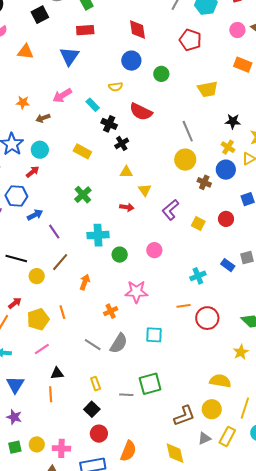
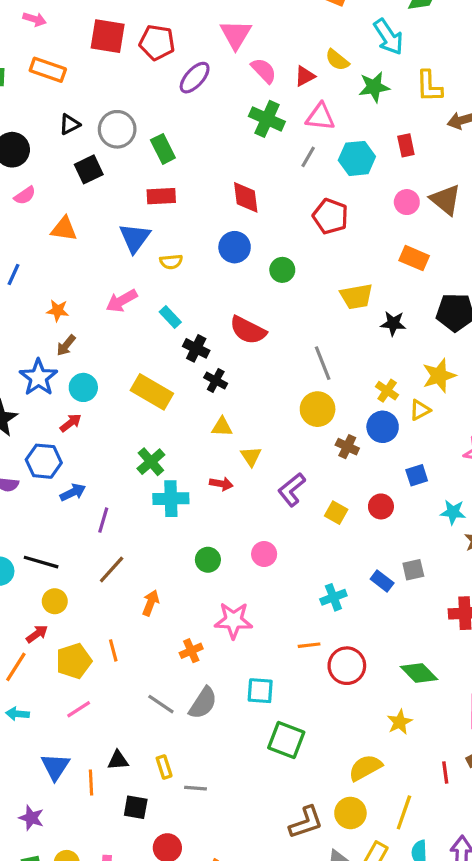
yellow semicircle: (116, 87) -> (171, 262), moved
brown arrow: (43, 118) -> (66, 345), moved, turned -32
black star: (233, 121) -> (393, 324), moved
black cross: (122, 143) -> (216, 380), turned -32
yellow rectangle: (82, 151) -> (152, 392), size x1.4
purple line: (54, 232) -> (103, 520), turned 49
cyan cross: (98, 235) -> (171, 499), moved
yellow circle: (37, 276) -> (55, 601), moved
black triangle: (57, 373) -> (118, 760), moved
yellow semicircle: (220, 381) -> (365, 768), turned -40
green square: (150, 384) -> (286, 740), moved, turned 35
blue triangle: (15, 385) -> (55, 767), moved
gray line: (126, 395) -> (195, 788), moved
black square: (92, 409) -> (136, 807), moved, turned -35

